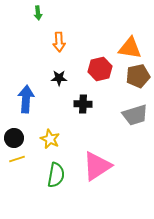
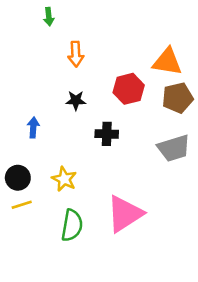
blue arrow: (26, 99) -> (33, 127), size x0.6

